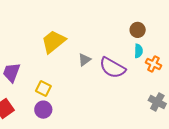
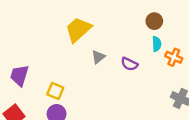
yellow trapezoid: (54, 42) -> (78, 30), moved
purple semicircle: (112, 68) -> (129, 64), size x0.6

